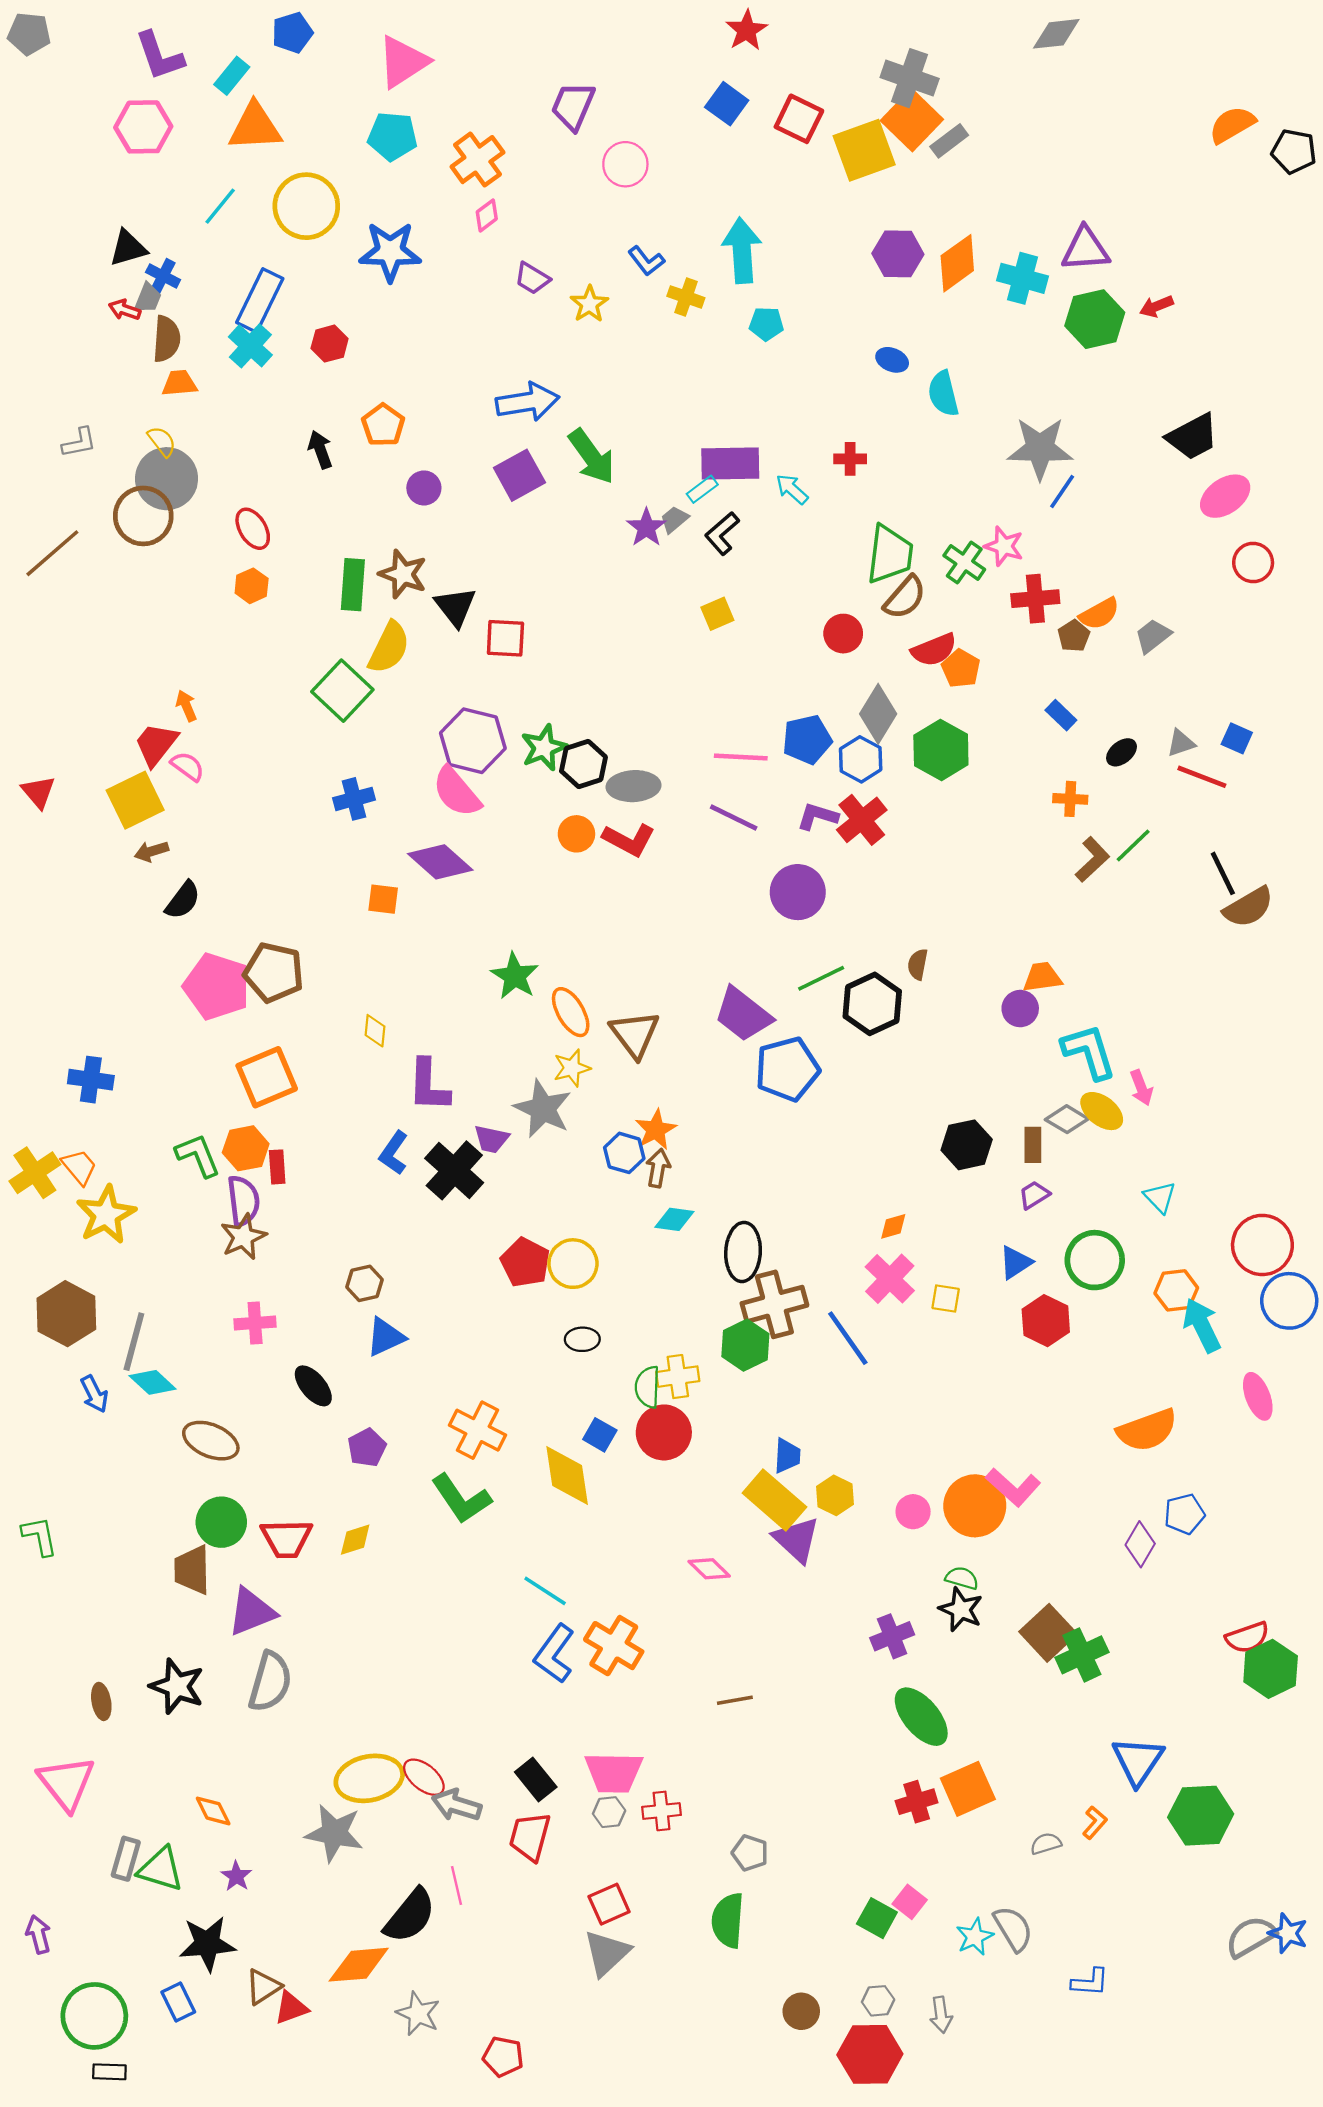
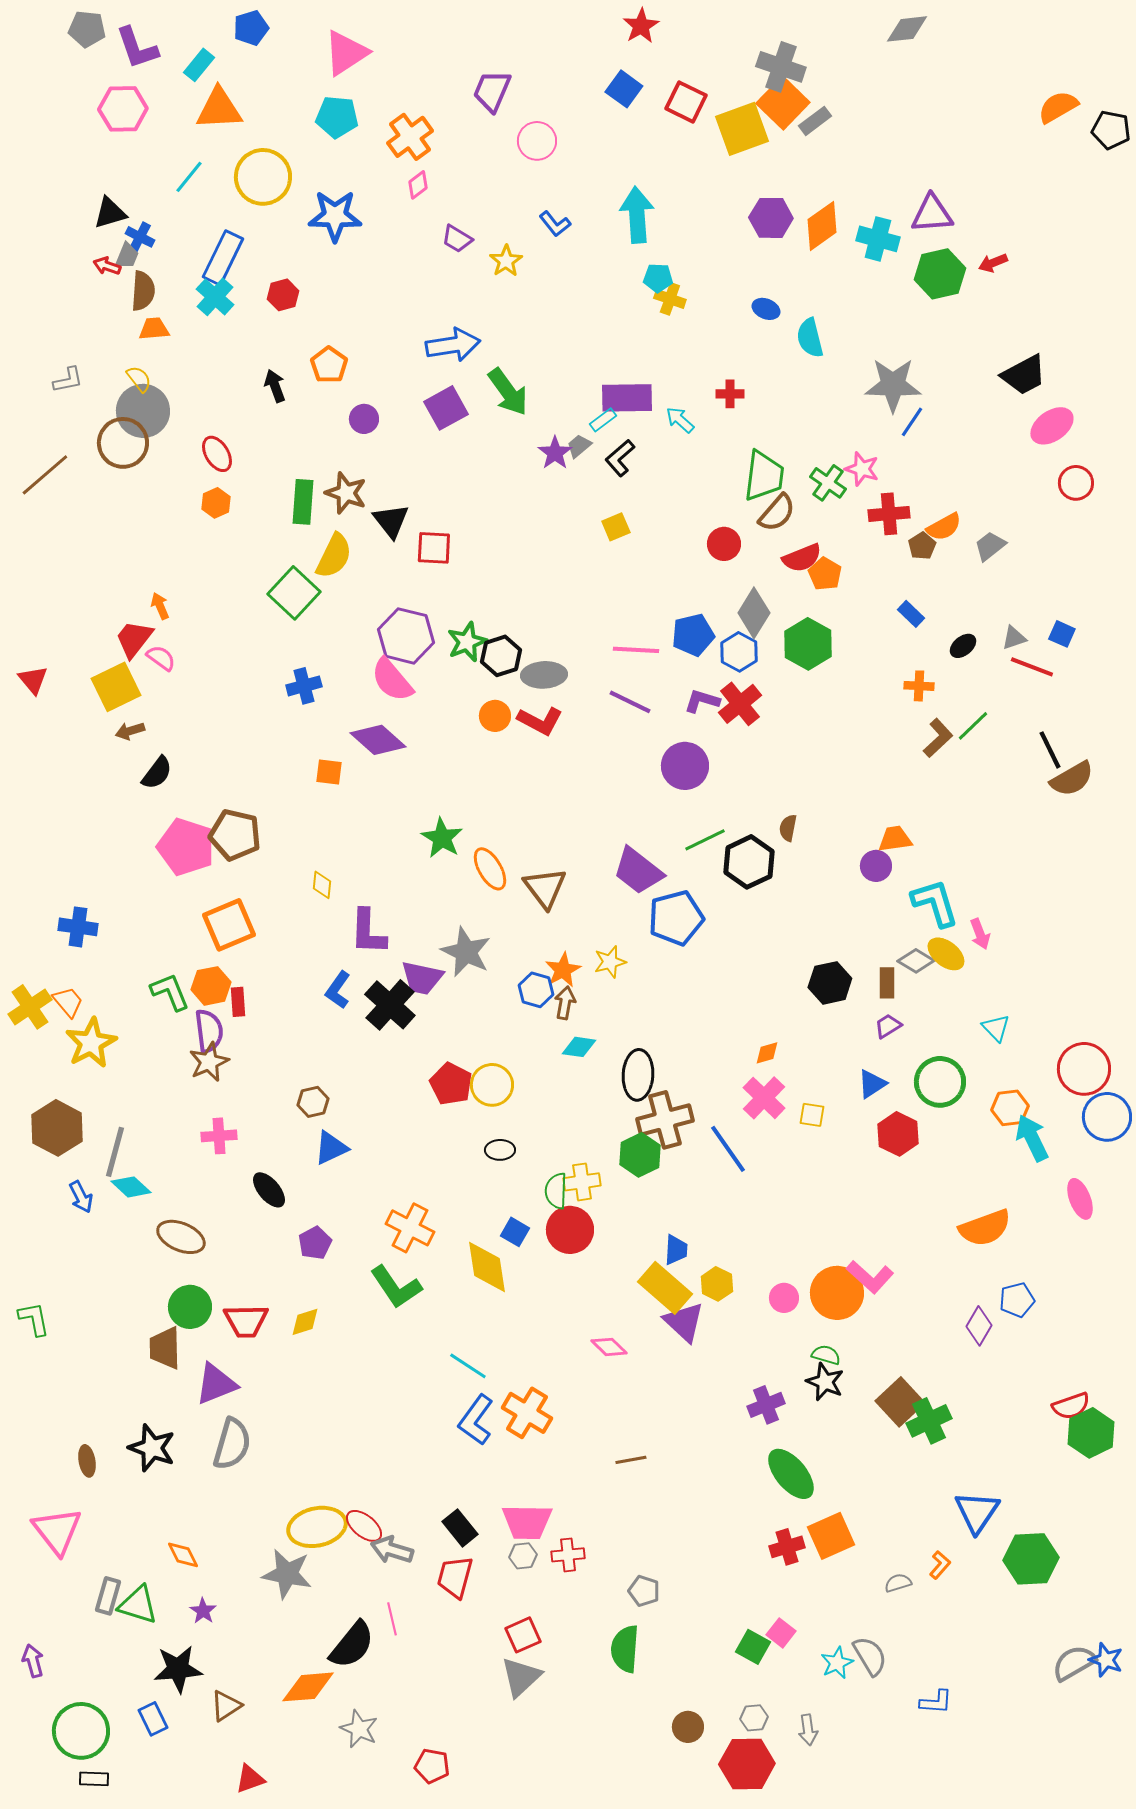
gray pentagon: (29, 34) -> (87, 29), moved
yellow cross: (686, 297) -> (670, 299), moved
yellow star: (572, 1068) -> (610, 962), moved
purple trapezoid: (491, 1139) -> (422, 978), size x1.4
red triangle: (291, 2008) -> (250, 1779), moved

